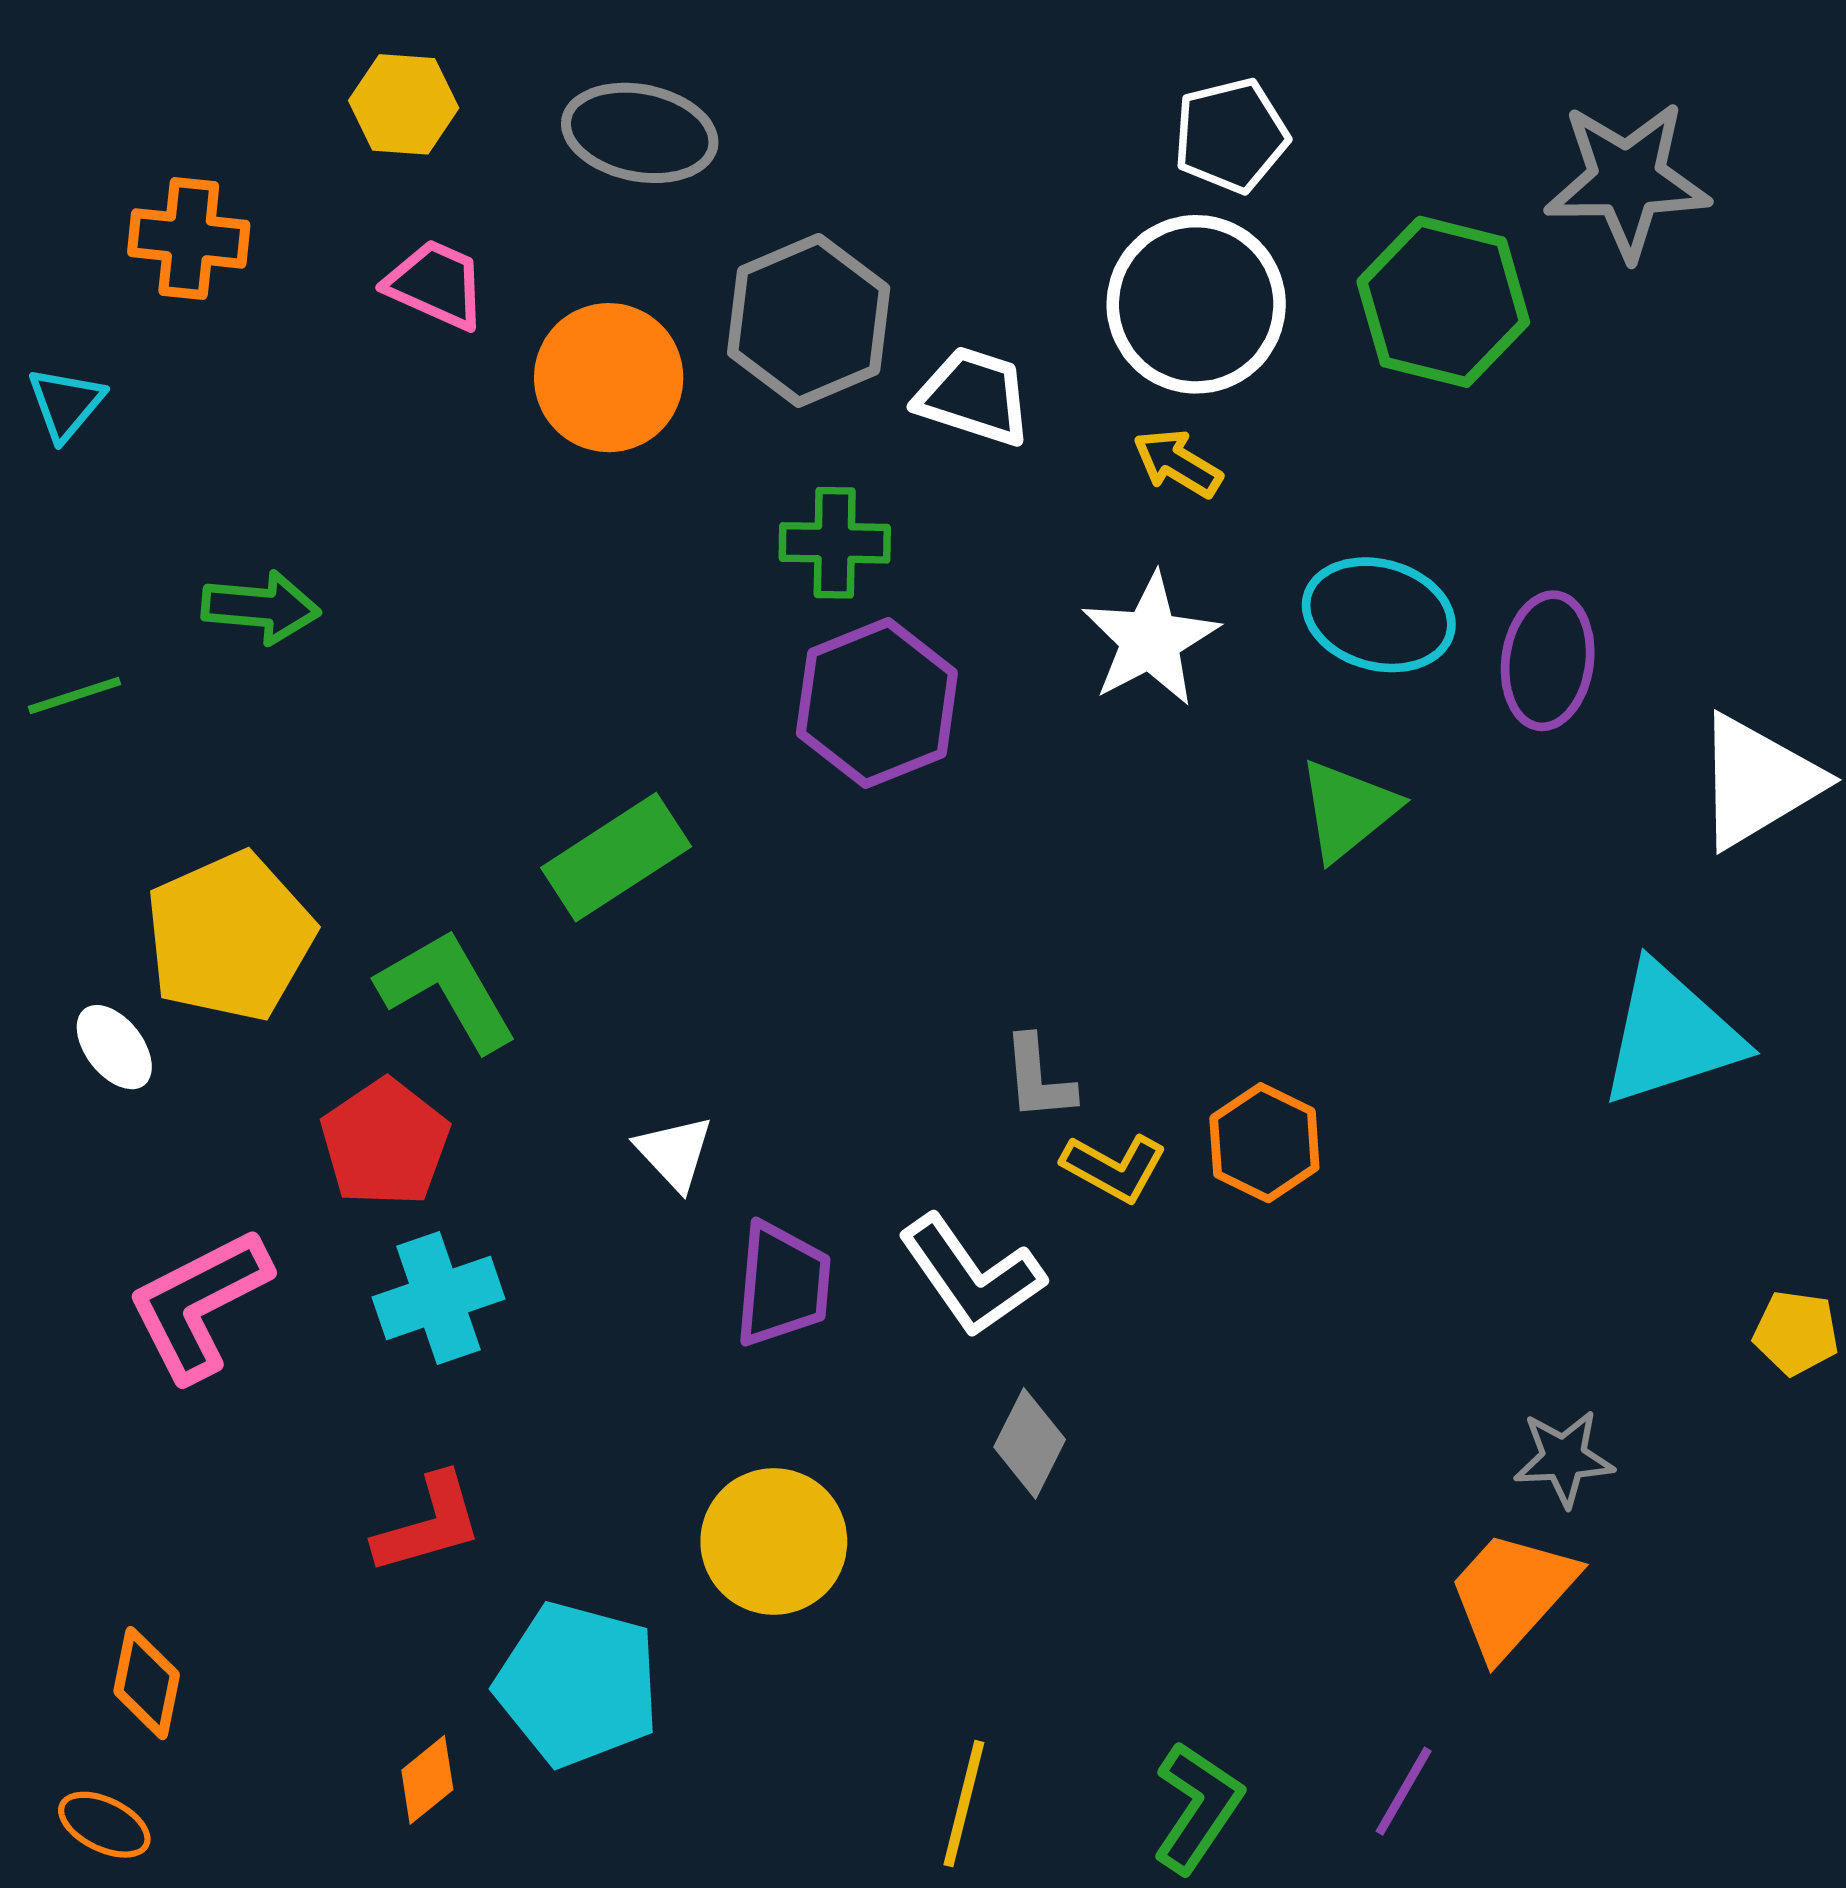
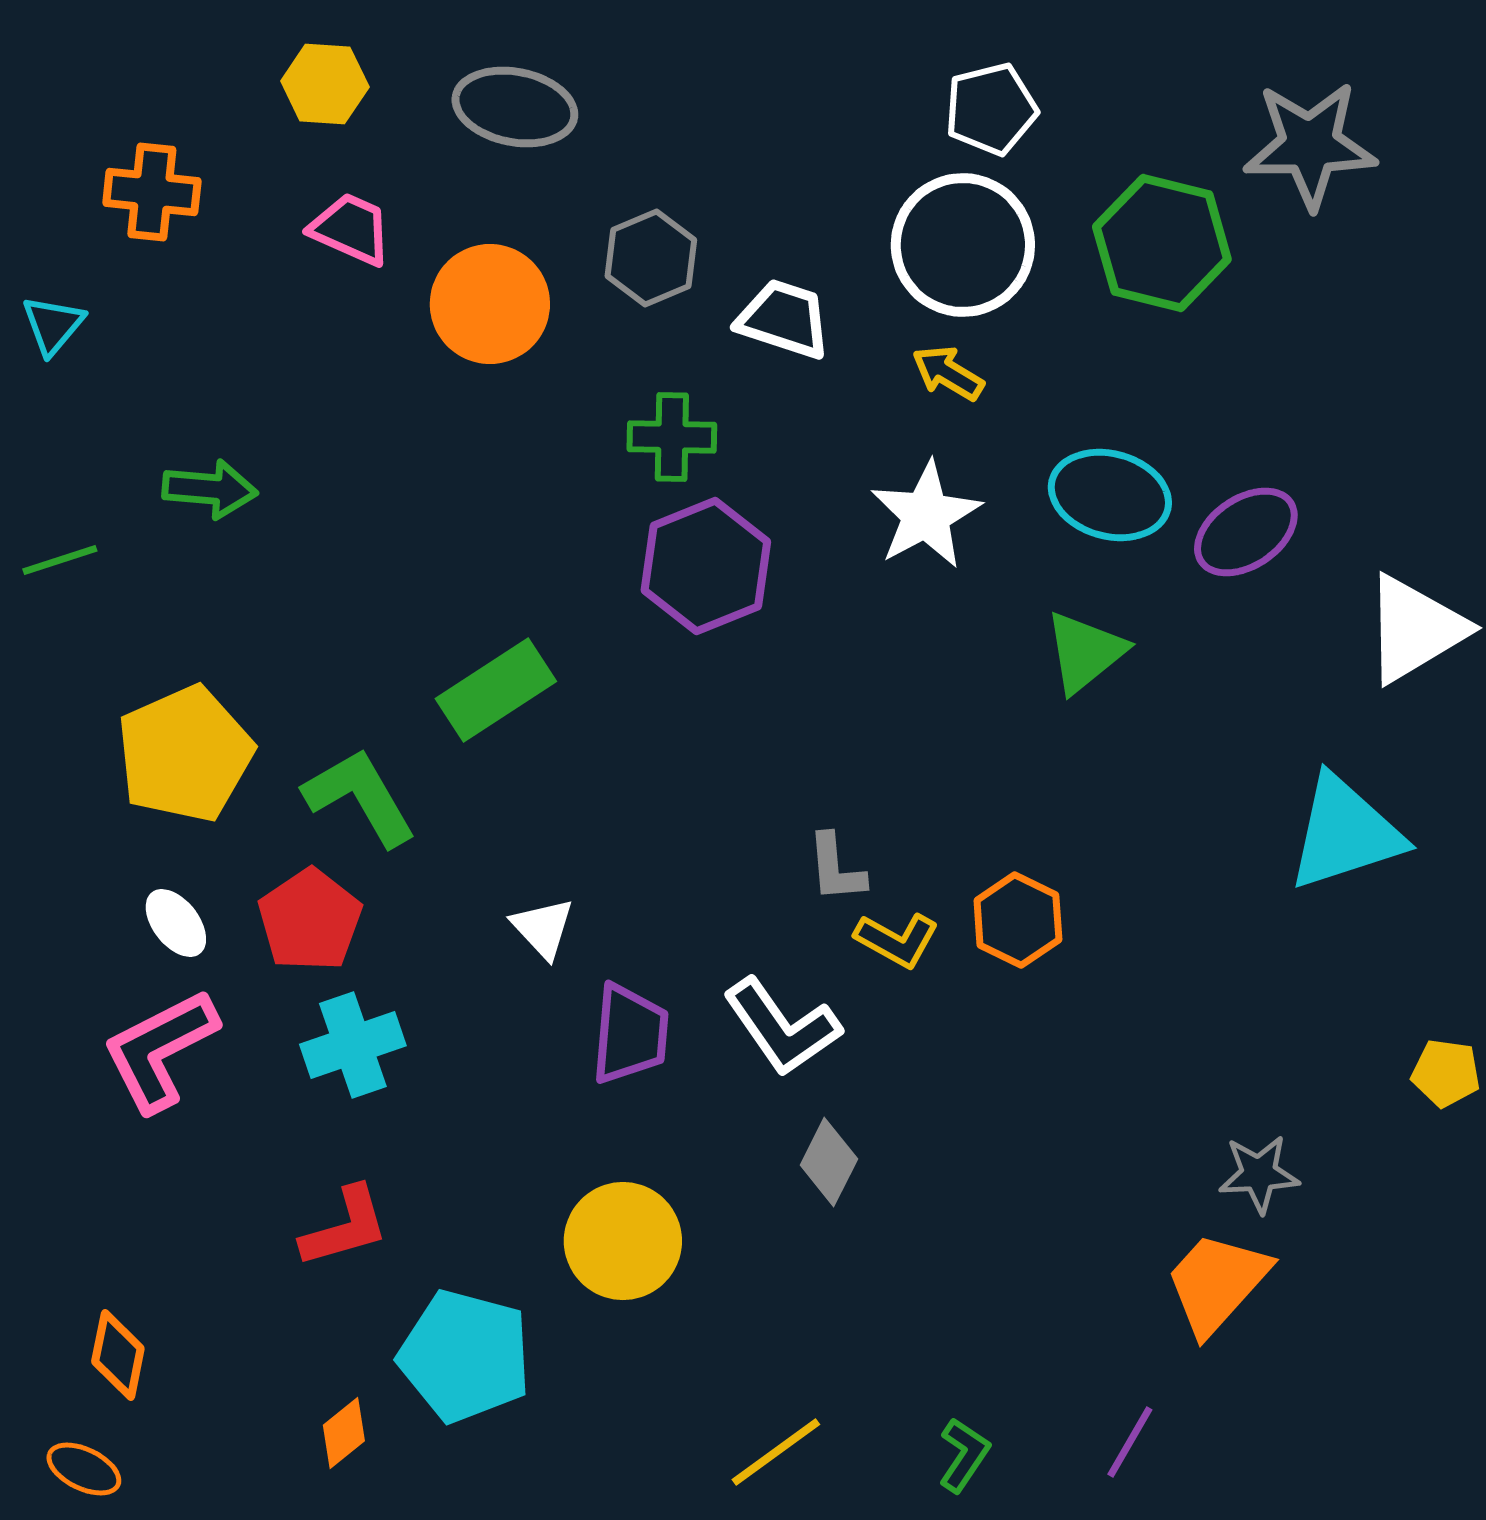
gray hexagon: (809, 320) -> (651, 258), size x0.7
purple ellipse: (1548, 661) -> (1246, 532), turned 48
white ellipse: (114, 1047) -> (176, 923), moved
yellow line: (964, 1804) -> (776, 1452), turned 40
green L-shape: (1197, 1807) -> (964, 1455), size x0.7

